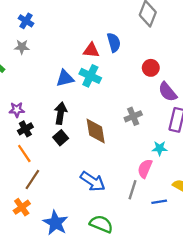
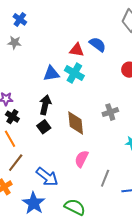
blue semicircle: (114, 42) -> (98, 44), turned -42
black cross: (25, 129) -> (12, 117), turned -32
pink semicircle: (145, 169) -> (82, 159), moved
blue arrow: (93, 181) -> (47, 177), moved

